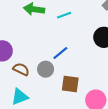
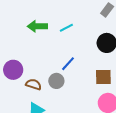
brown square: (70, 84) -> (103, 77), moved

